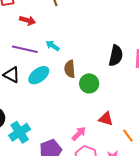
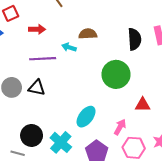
brown semicircle: (70, 69) -> (88, 34), moved, turned 108
cyan ellipse: (39, 75) -> (86, 117), moved
green circle: (89, 83) -> (116, 74), size x1.4

